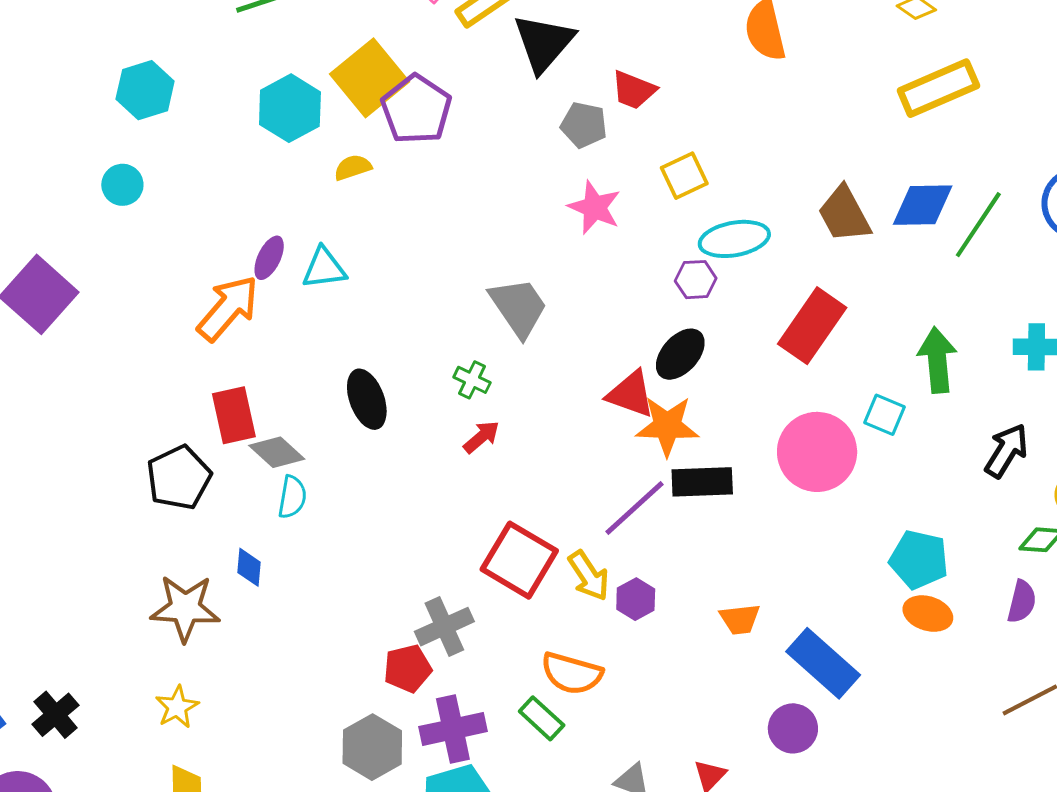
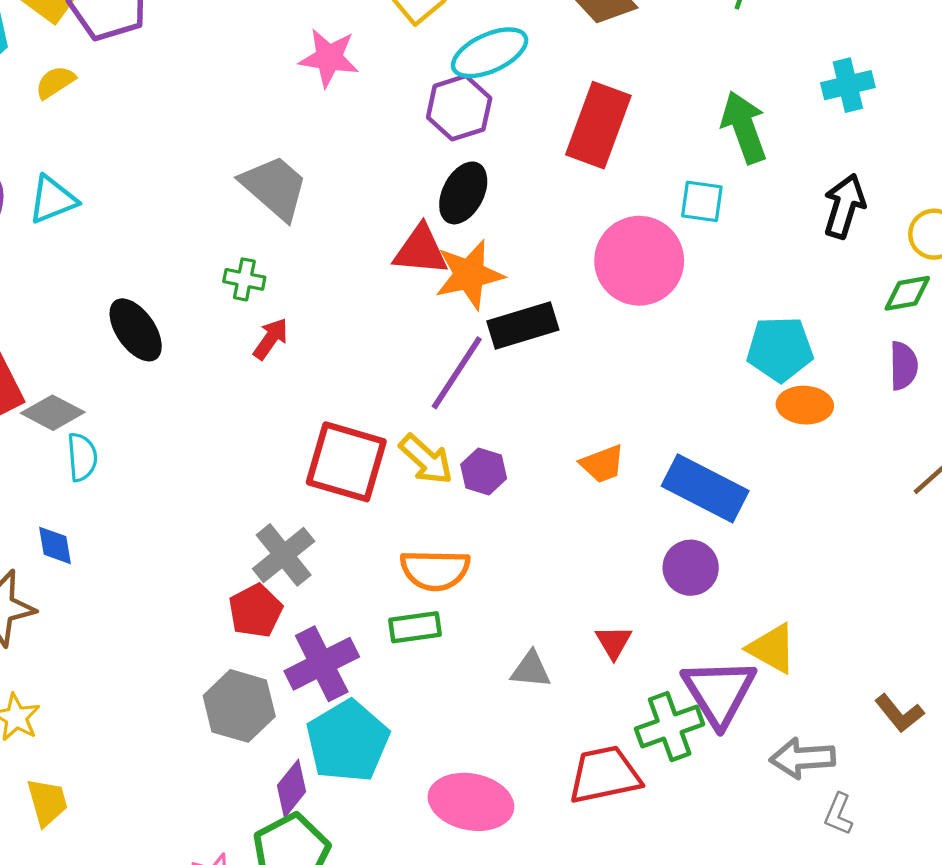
purple hexagon: (696, 280) -> (459, 108), size x1.4
green rectangle: (542, 718) -> (415, 627), turned -36

